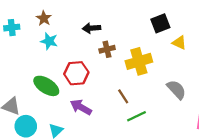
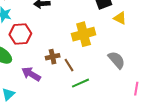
brown cross: (107, 49) -> (53, 57), moved
red hexagon: (76, 73) -> (20, 34), moved

